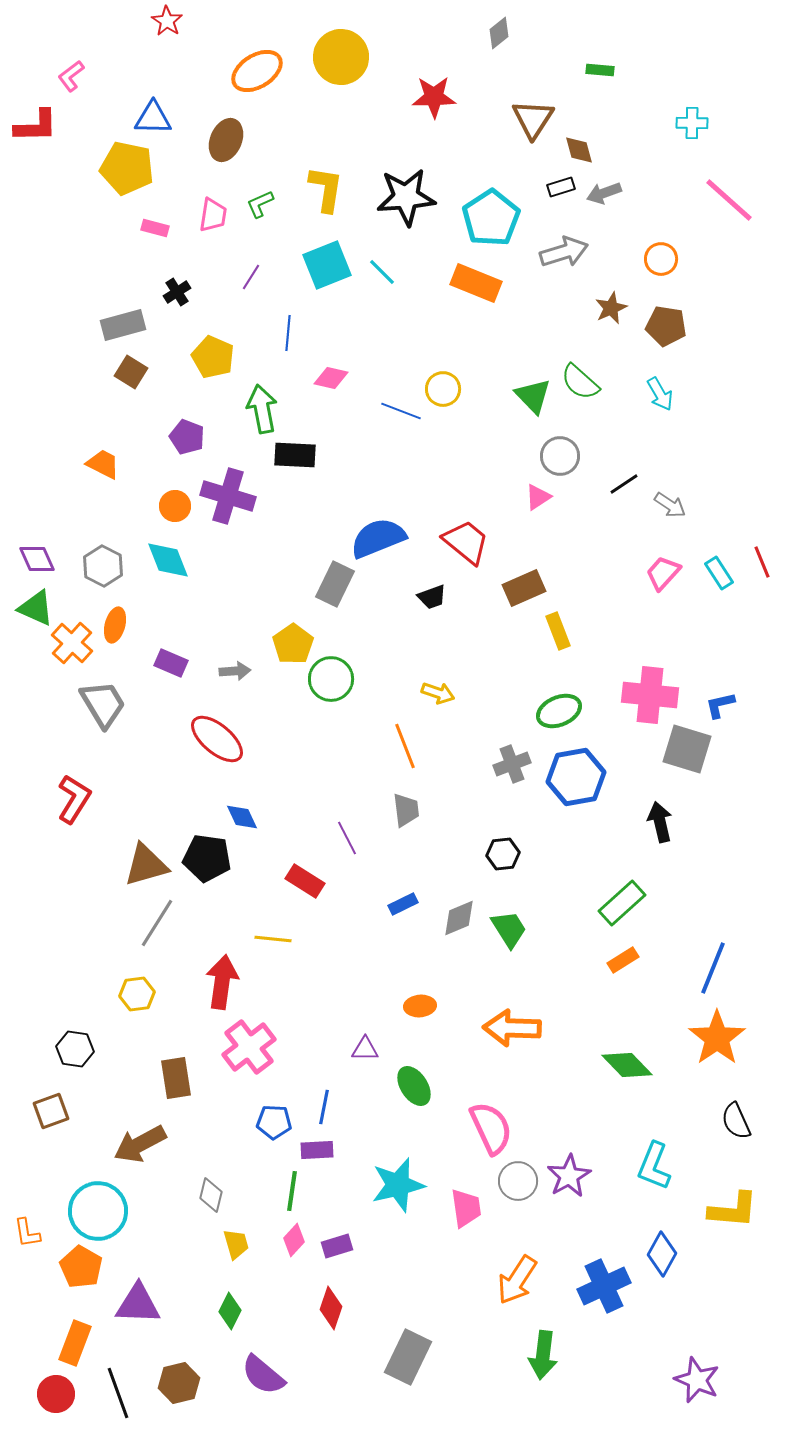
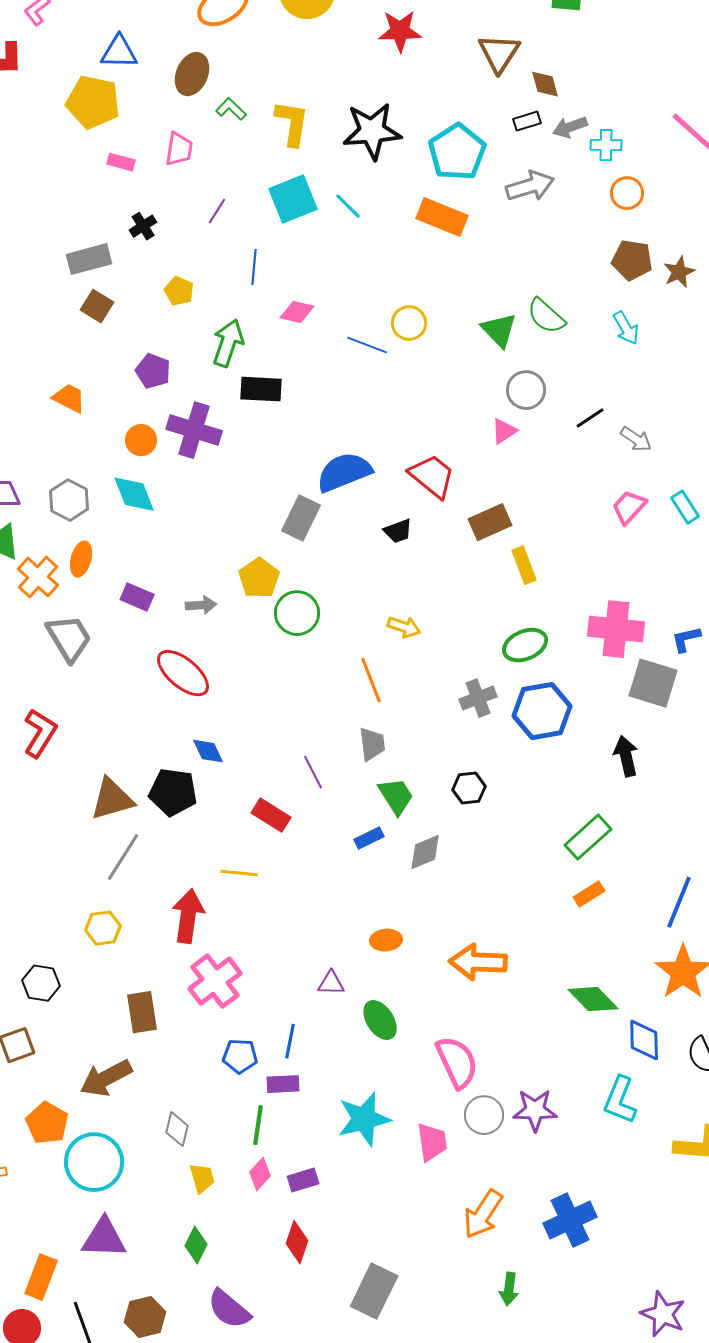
cyan cross: (692, 123) -> (606, 145), moved
green L-shape: (260, 204) -> (231, 109), moved, turned 68
brown star: (611, 308) -> (679, 272), moved
yellow pentagon: (213, 357) -> (179, 291), size x0.7
green arrow: (262, 409) -> (228, 343), turned 30
green trapezoid: (509, 929) -> (396, 796), moved
purple star: (569, 1176) -> (535, 1110), turned 30
cyan circle: (98, 1211) -> (94, 1162), moved
blue diamond: (662, 1254) -> (644, 1040), moved, turned -30
orange pentagon: (81, 1267) -> (47, 1123), moved
green arrow: (543, 1355) -> (509, 1289), size x0.7

